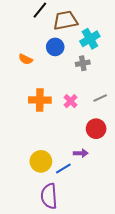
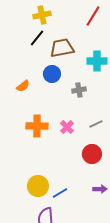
cyan cross: (90, 39) -> (97, 61), moved, turned 30
orange semicircle: (26, 59) -> (23, 86), turned -64
purple arrow: (81, 153) -> (100, 189), moved

